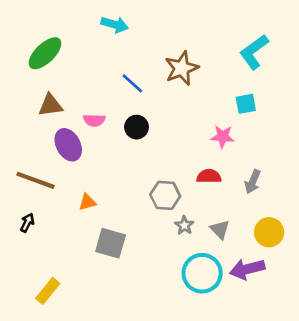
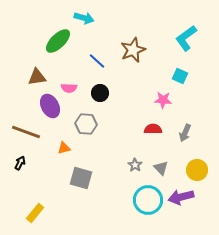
green ellipse: (45, 53) -> (58, 41), moved
cyan square: (246, 104) -> (180, 76), turned 35
gray hexagon: (165, 195) -> (86, 124), moved

